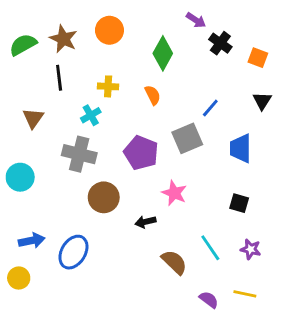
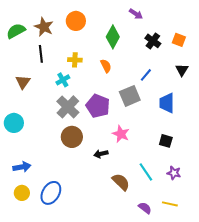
black cross: (220, 43) -> (153, 41), moved
gray cross: (79, 154) -> (68, 107), moved, turned 30
blue ellipse: (73, 252) -> (51, 193), moved
yellow circle: (19, 278) -> (22, 193), moved

